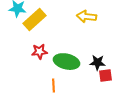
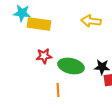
yellow rectangle: (34, 20) -> (39, 24), turned 50

